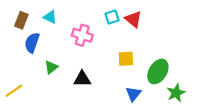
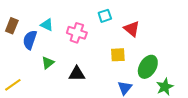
cyan triangle: (50, 17) -> (47, 25), moved
red triangle: (133, 19) -> (132, 29), moved
brown rectangle: (21, 20) -> (12, 26), moved

